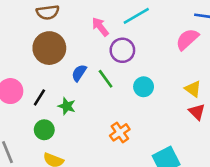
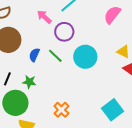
cyan circle: (144, 87) -> (85, 57), size x1.5
green circle: (44, 130) -> (15, 103), size x1.6
orange cross: (120, 132) -> (61, 110), moved

